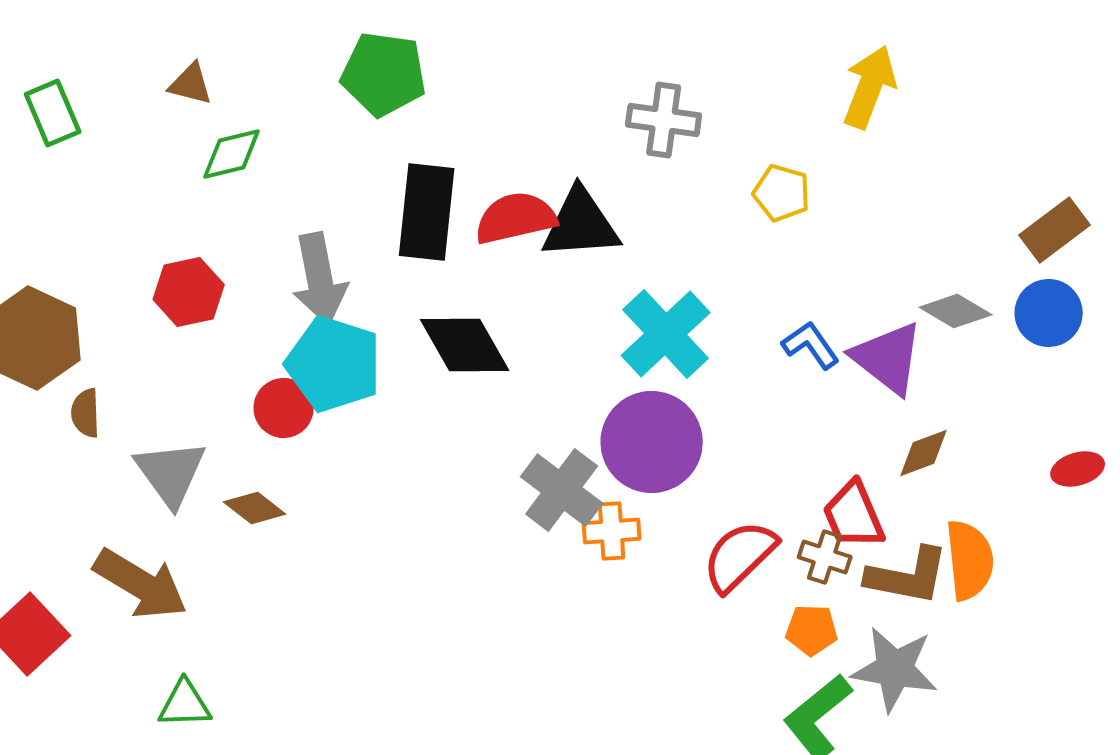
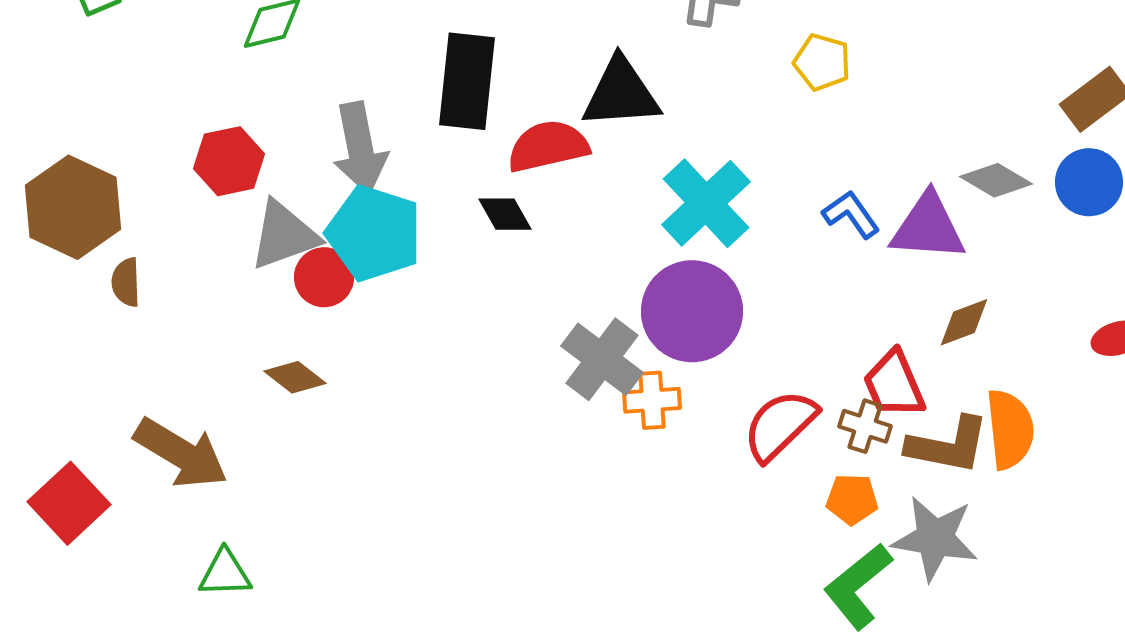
red semicircle: (516, 218) -> (548, 146), moved
black diamond: (465, 345) -> (505, 214), size x0.6
purple triangle: (888, 358) -> (928, 227), turned -34
gray triangle: (171, 473) -> (284, 235), moved, turned 46

